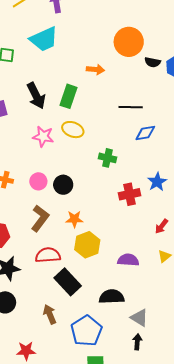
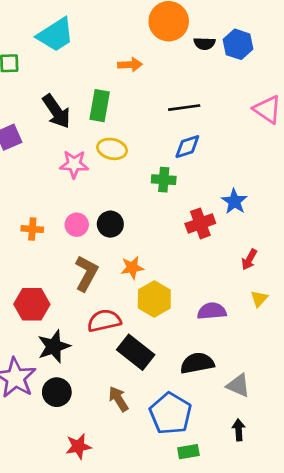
blue diamond: (145, 133) -> (187, 147), moved
black arrow: (137, 342) -> (239, 430), moved
red star: (26, 351) -> (78, 446), moved

